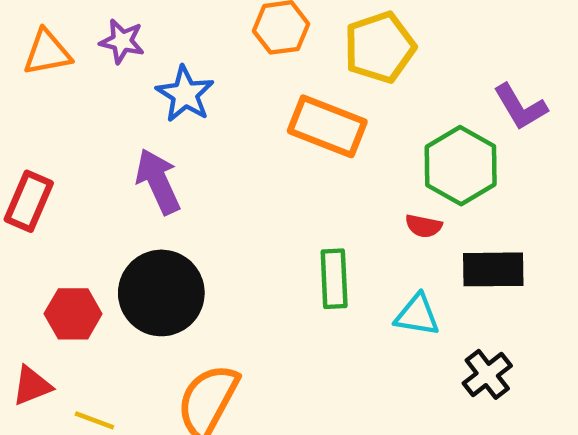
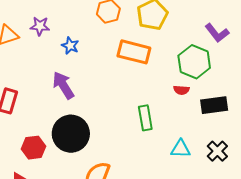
blue star: (185, 94) -> (70, 46), size x0.7
cyan triangle: (417, 315) -> (181, 149), moved

